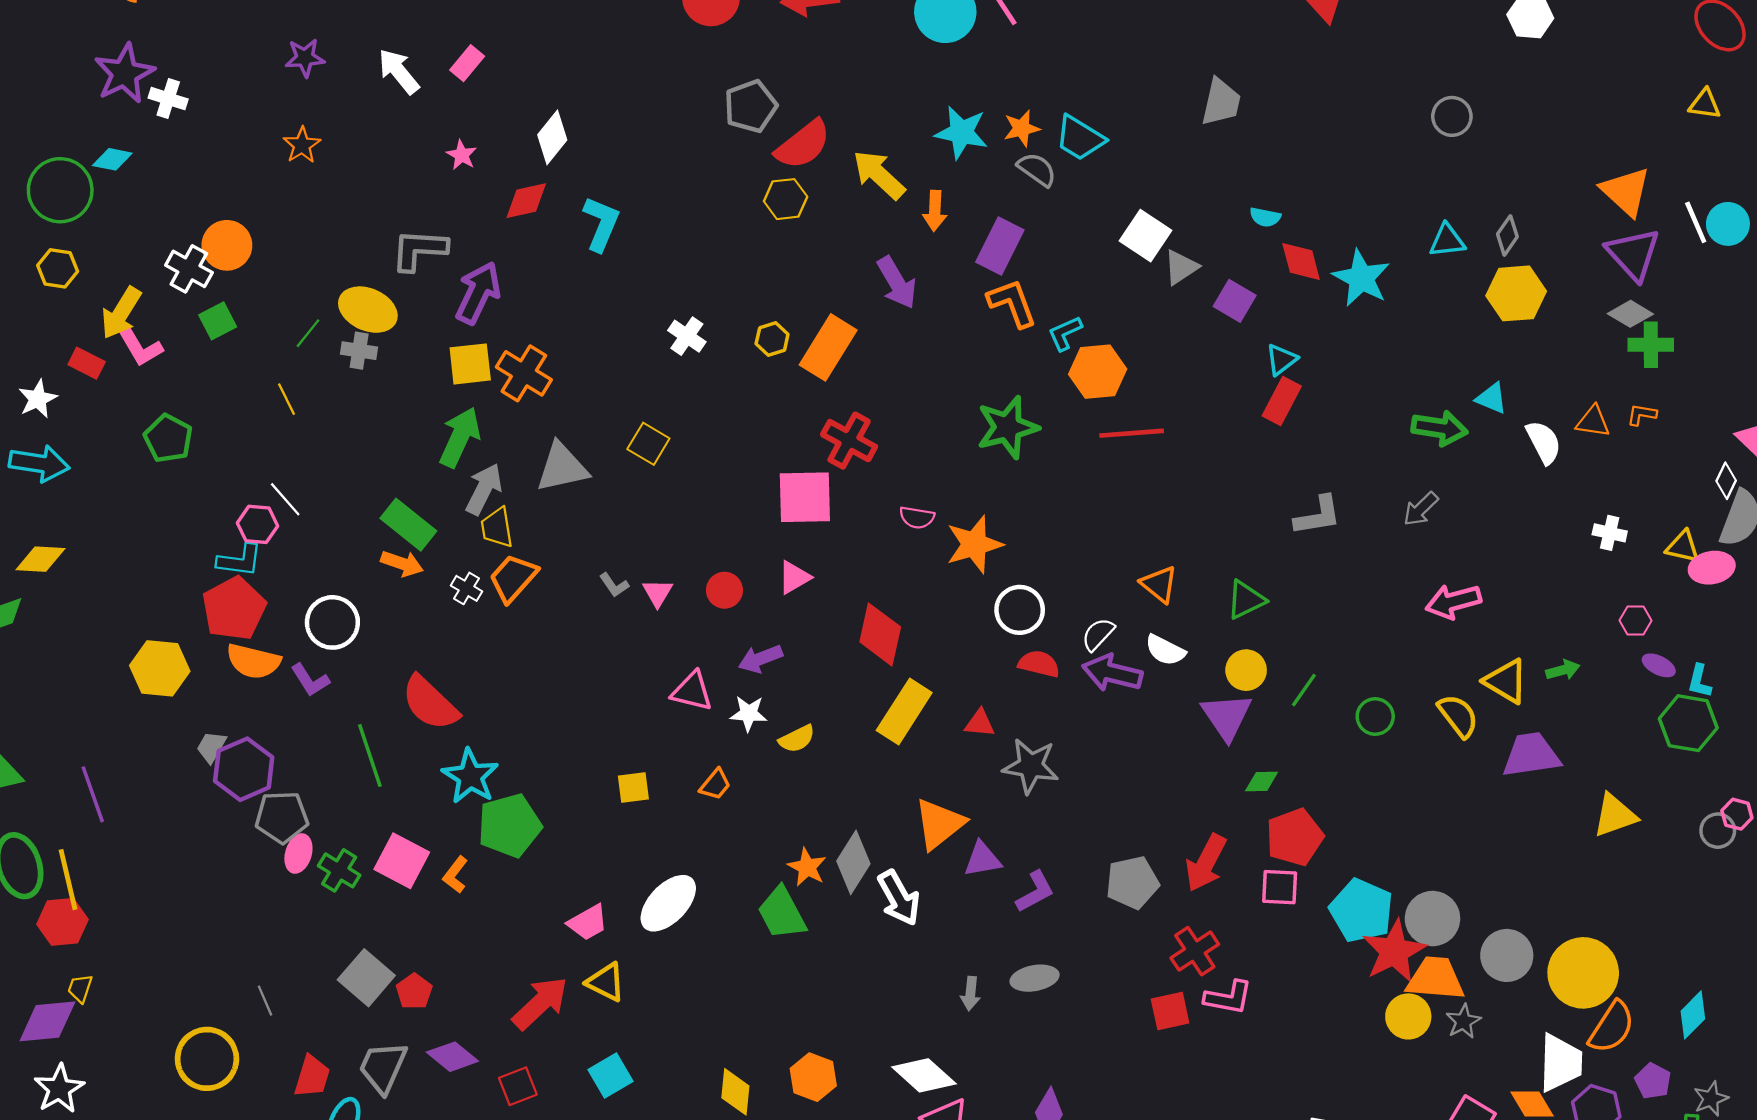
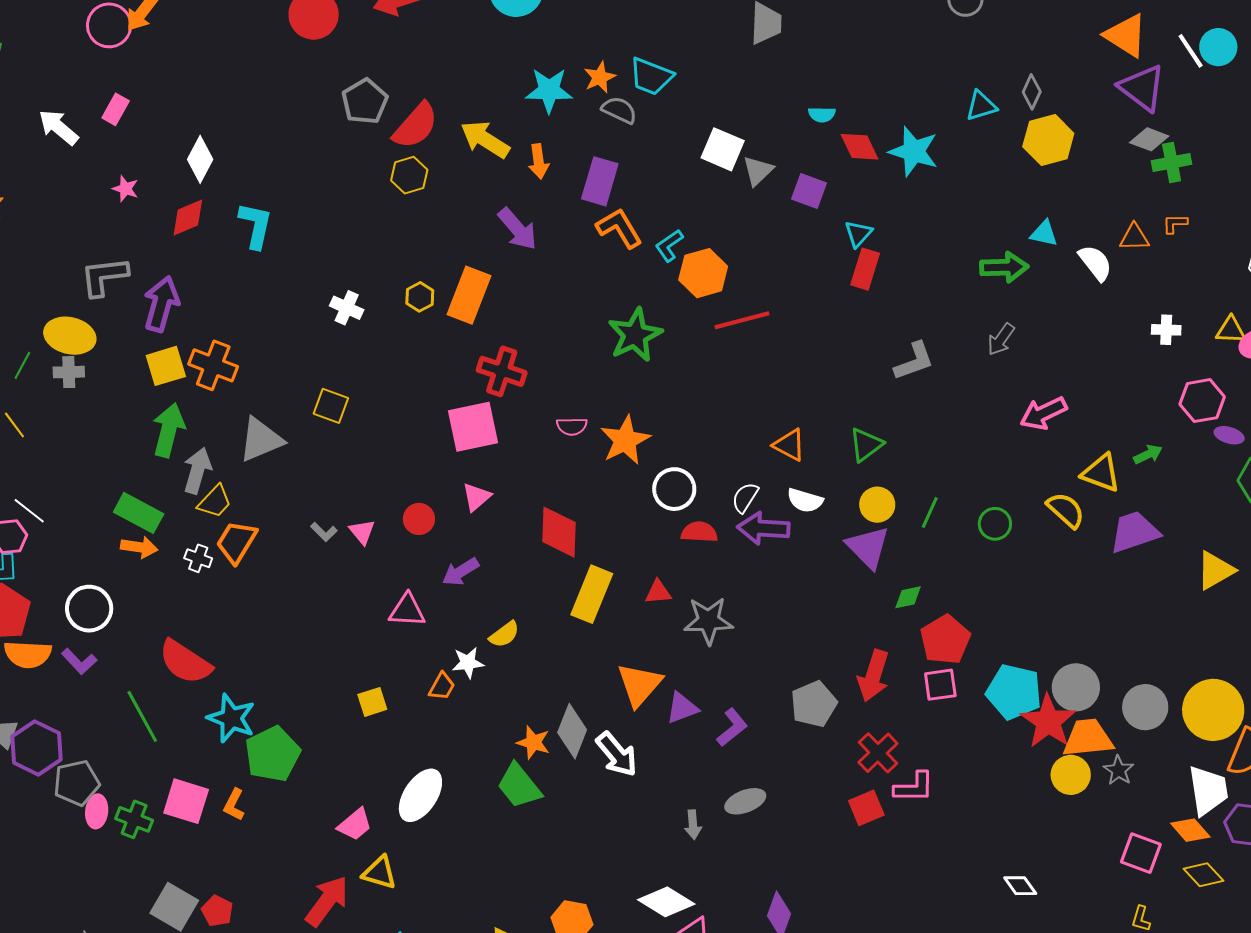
yellow trapezoid: (497, 528) -> (215, 502), turned -117
pink hexagon: (1635, 620) -> (1202, 401), size x1.6
white star: (749, 713) -> (468, 663), moved

